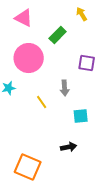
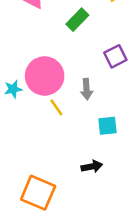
pink circle: (29, 58) -> (45, 76), moved
purple square: (87, 63) -> (115, 56), turned -36

